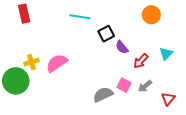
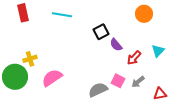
cyan line: (80, 17) -> (62, 15), moved
pink semicircle: (57, 63) -> (52, 78), moved
red triangle: (168, 99) -> (160, 94), turned 40

